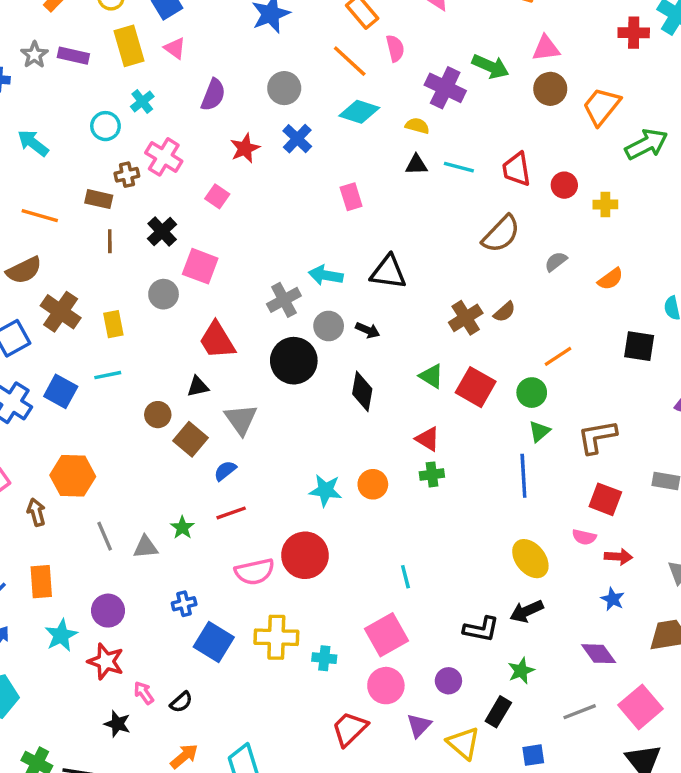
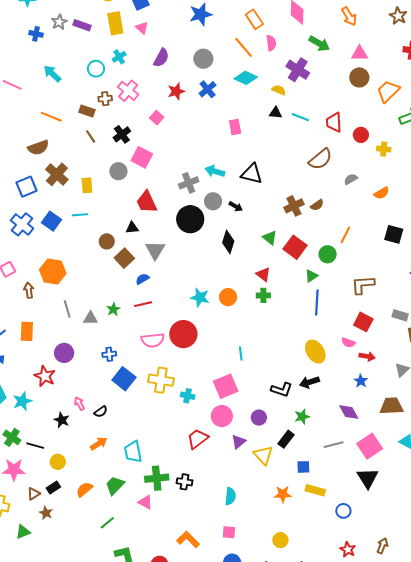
green arrow: (490, 66) -> (319, 44), moved
brown line: (110, 241) -> (91, 136), turned -40
orange line: (558, 356) -> (345, 235), turned -36
green triangle: (539, 431) -> (311, 276), moved
cyan star: (61, 635) -> (22, 401), moved
red star: (106, 661) -> (45, 376), moved

